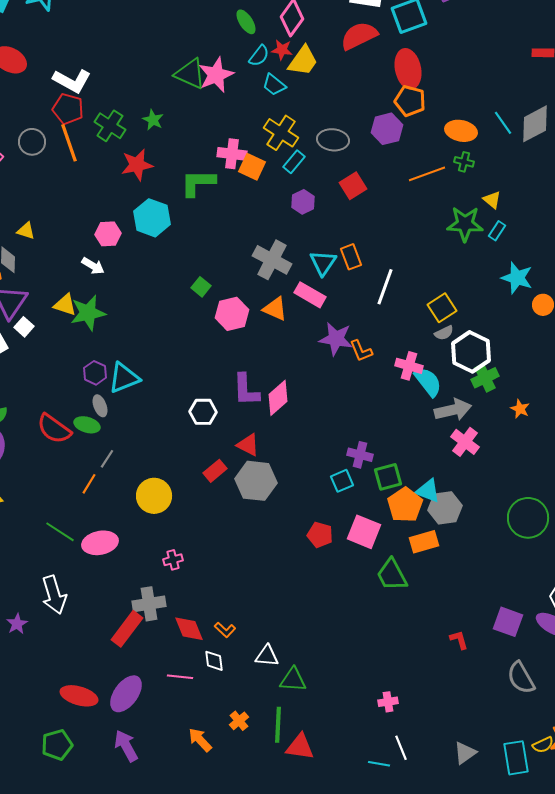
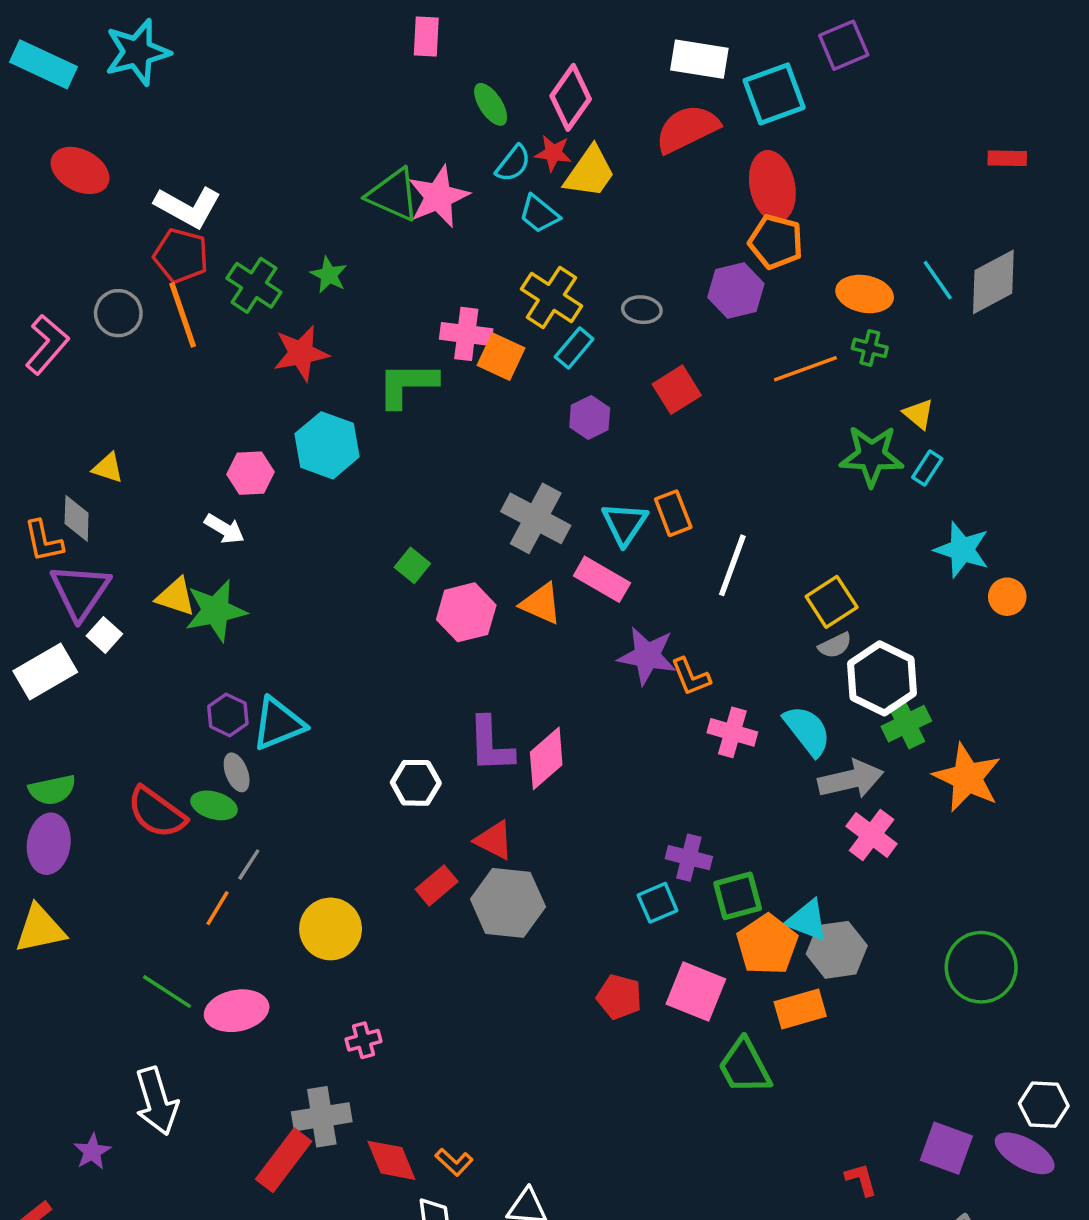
gray ellipse: (333, 140) -> (642, 310), size x0.7
pink cross: (409, 366) -> (732, 732), moved
orange star: (520, 409) -> (967, 778), size x2.0

